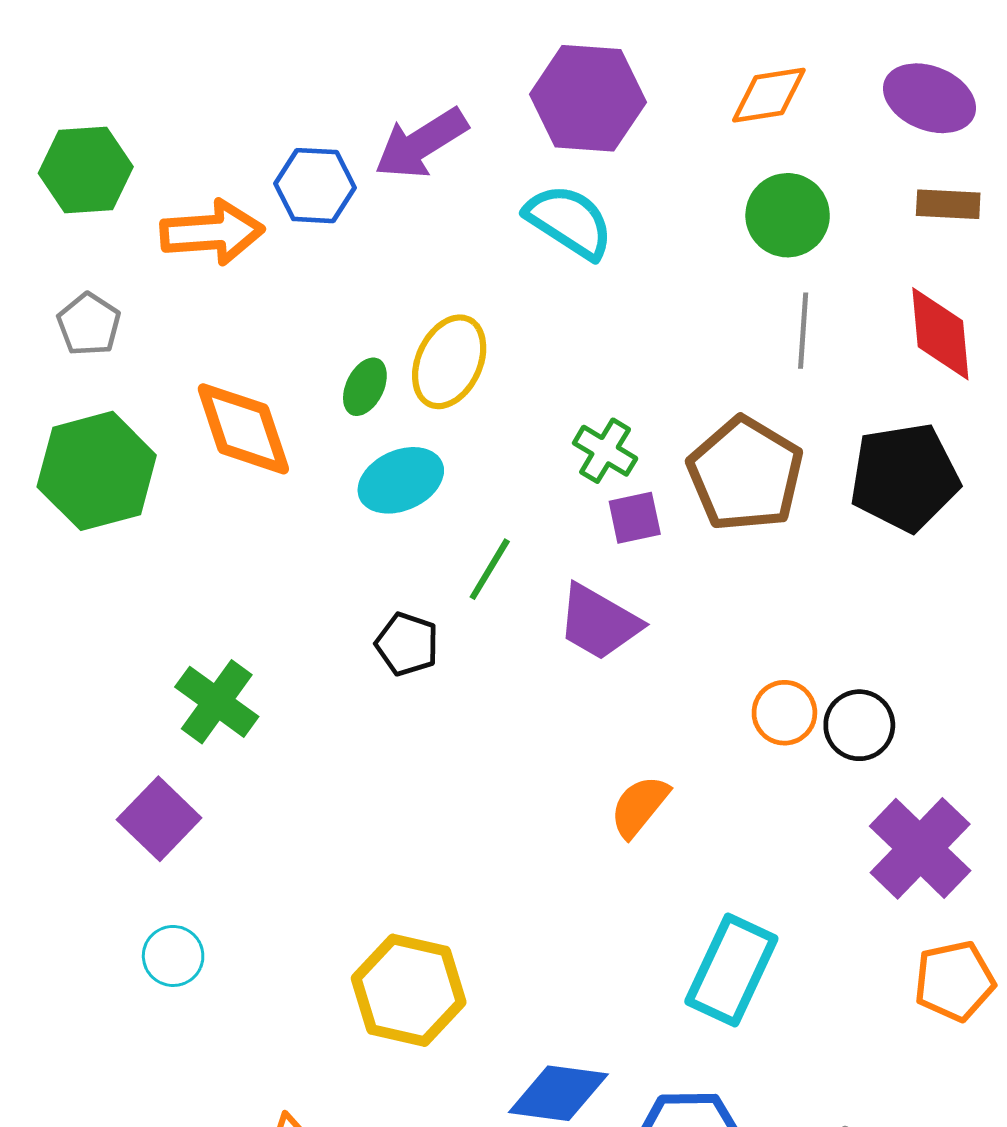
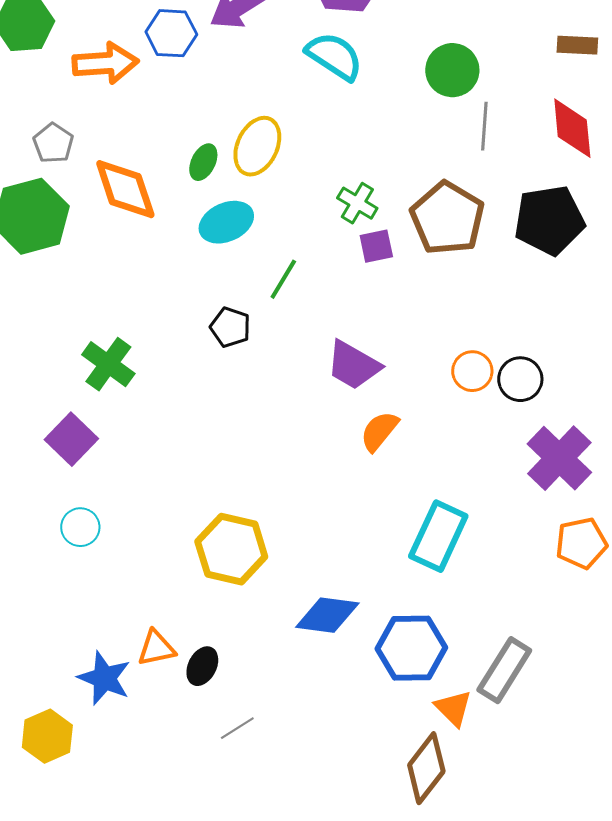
green circle: (788, 215) -> (452, 70), moved
gray pentagon: (89, 324) -> (53, 143), moved
purple trapezoid: (599, 622) -> (353, 365), moved

